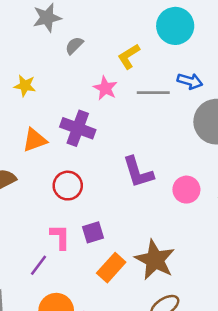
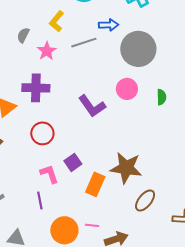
gray semicircle: (74, 46) -> (23, 35), moved
pink star: (105, 88) -> (47, 51), turned 30
pink circle: (186, 190) -> (127, 89), moved
purple line: (38, 265) -> (40, 200), turned -30

